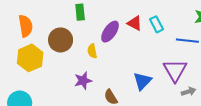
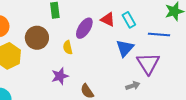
blue triangle: (142, 81) -> (125, 48), moved
gray arrow: (189, 92) -> (133, 86), moved

